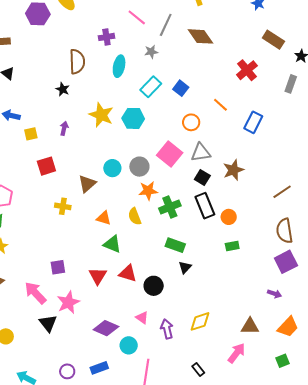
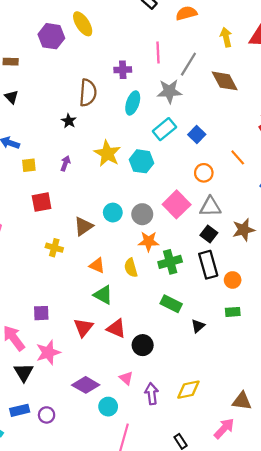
pink line: (137, 17) -> (158, 52), turned 42
gray star: (151, 52) -> (169, 91), size x1.6
black triangle: (185, 267) -> (198, 326), moved
blue rectangle: (99, 368) -> (20, 410), moved
purple circle: (67, 371) -> (47, 415), moved

